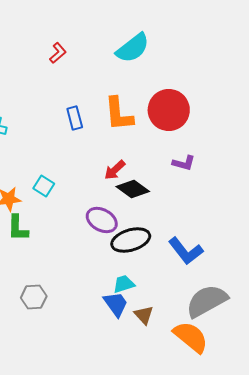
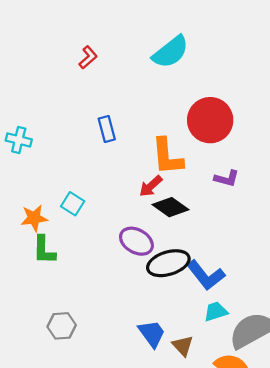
orange L-shape: (119, 114) -> (167, 156), moved
blue L-shape: (186, 251) -> (206, 275), moved
cyan trapezoid: (124, 284) -> (216, 312), moved

